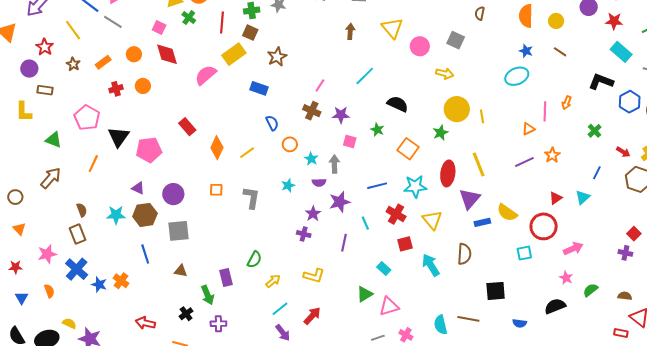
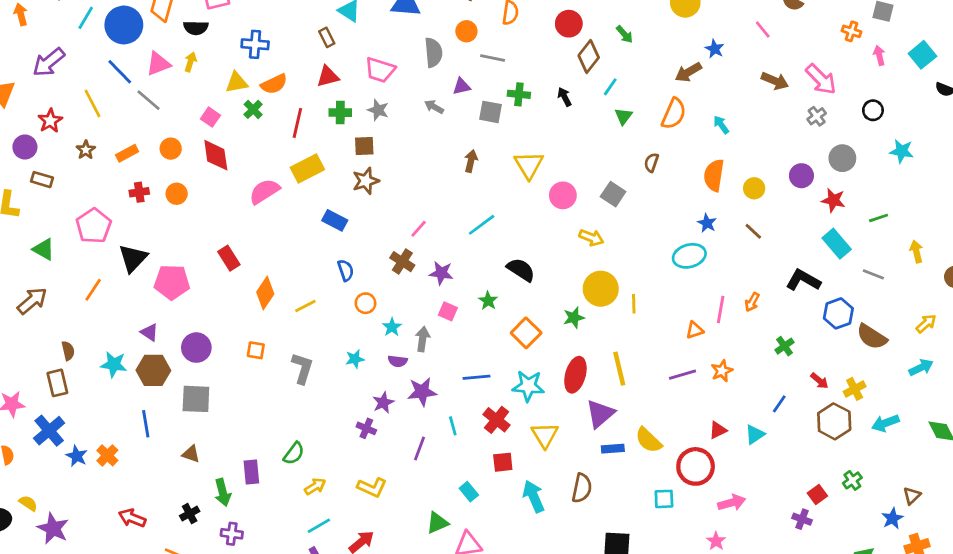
brown square: (250, 33) -> (364, 146), moved, turned -35

